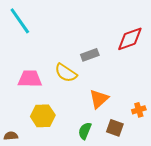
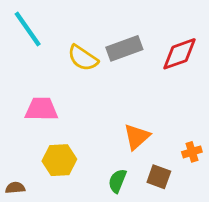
gray rectangle: (90, 55) -> (124, 48), moved, size x1.4
yellow semicircle: (66, 73) -> (83, 58), moved

